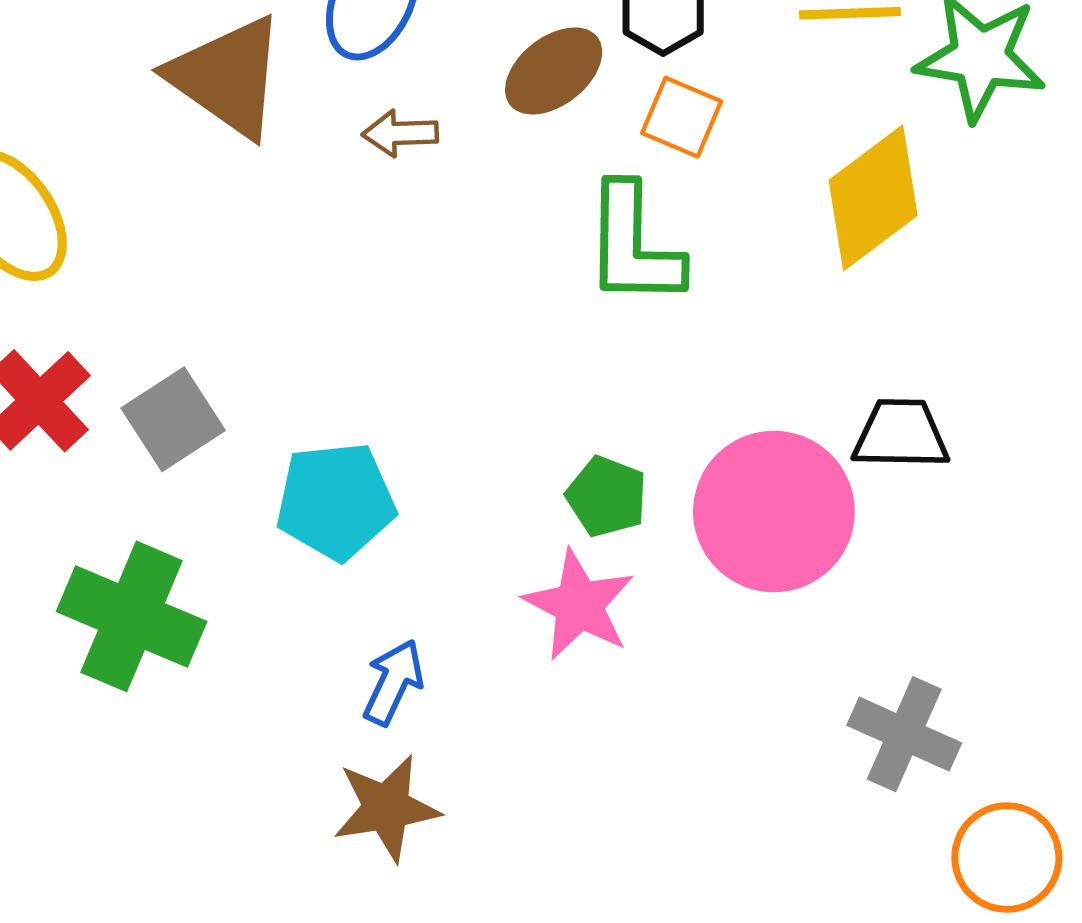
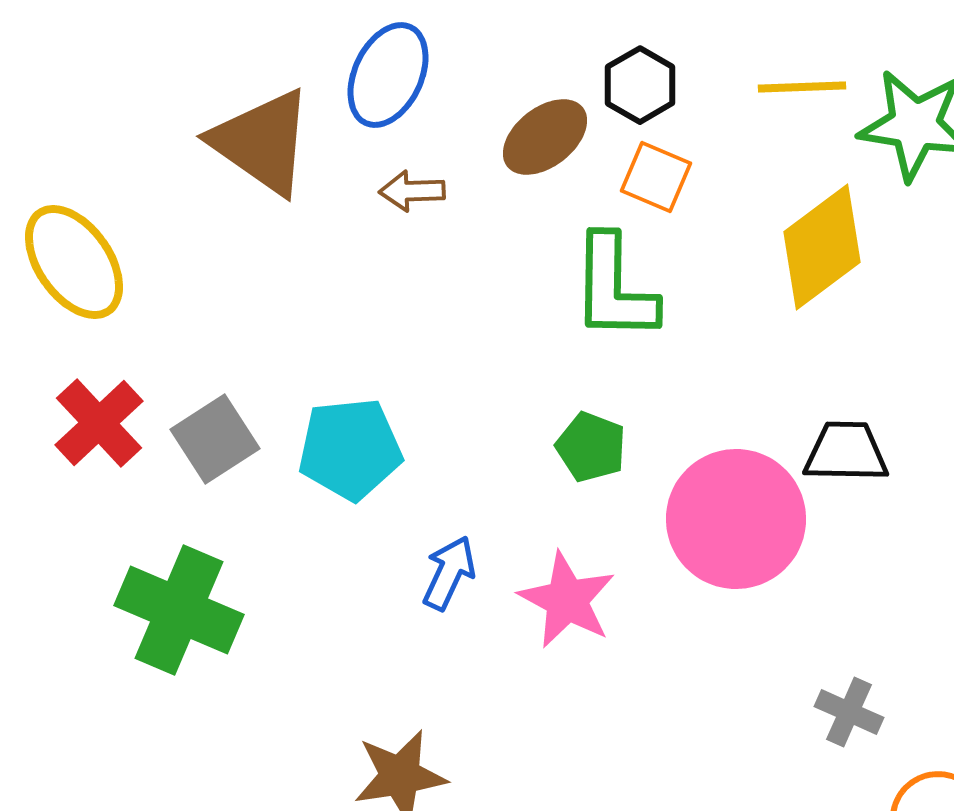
green pentagon: (607, 497) -> (591, 447), moved
cyan pentagon: (336, 501) -> (350, 449), moved
blue arrow: (393, 682) -> (449, 573), moved
gray cross: (904, 734) -> (849, 712), size x0.7

